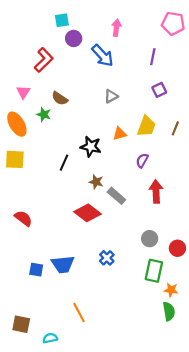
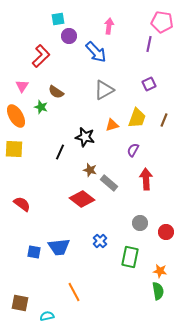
purple line: (153, 57) -> (149, 44), moved
gray triangle: (111, 96) -> (104, 90), size x1.5
green rectangle: (154, 271) -> (130, 257), moved

